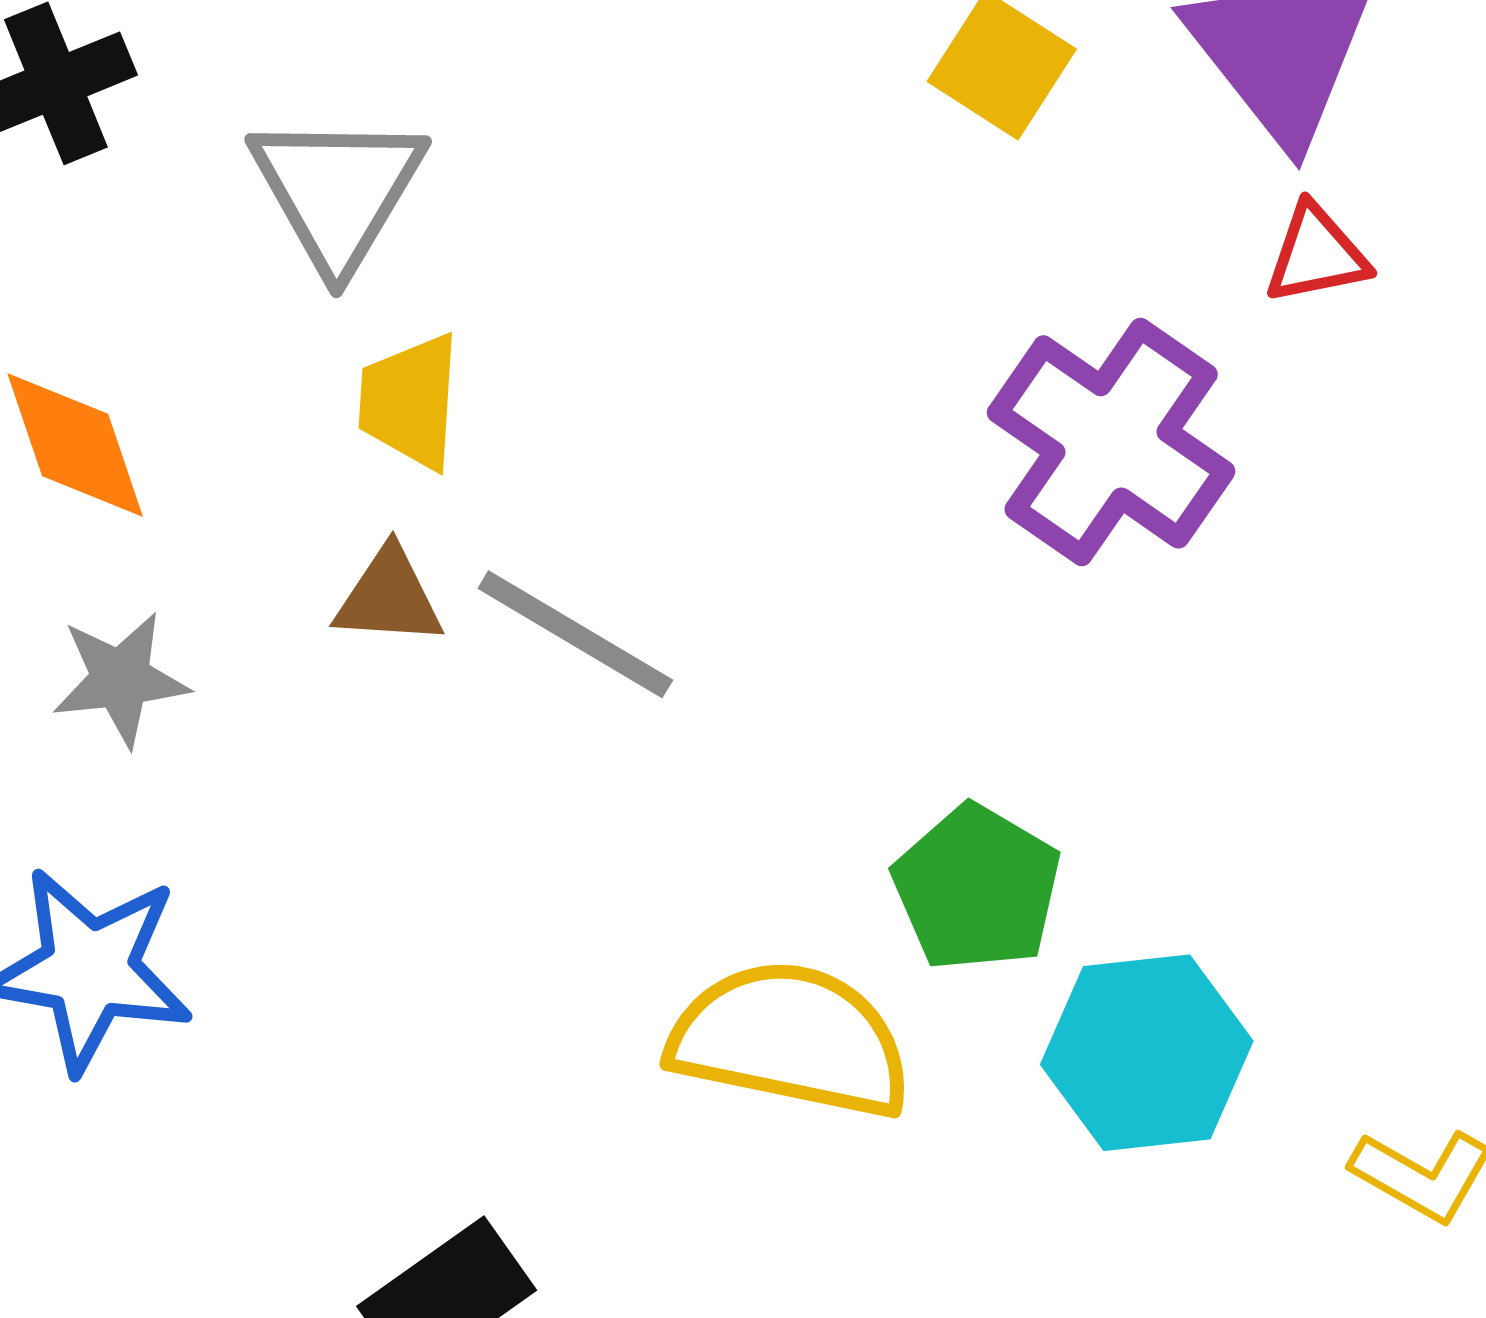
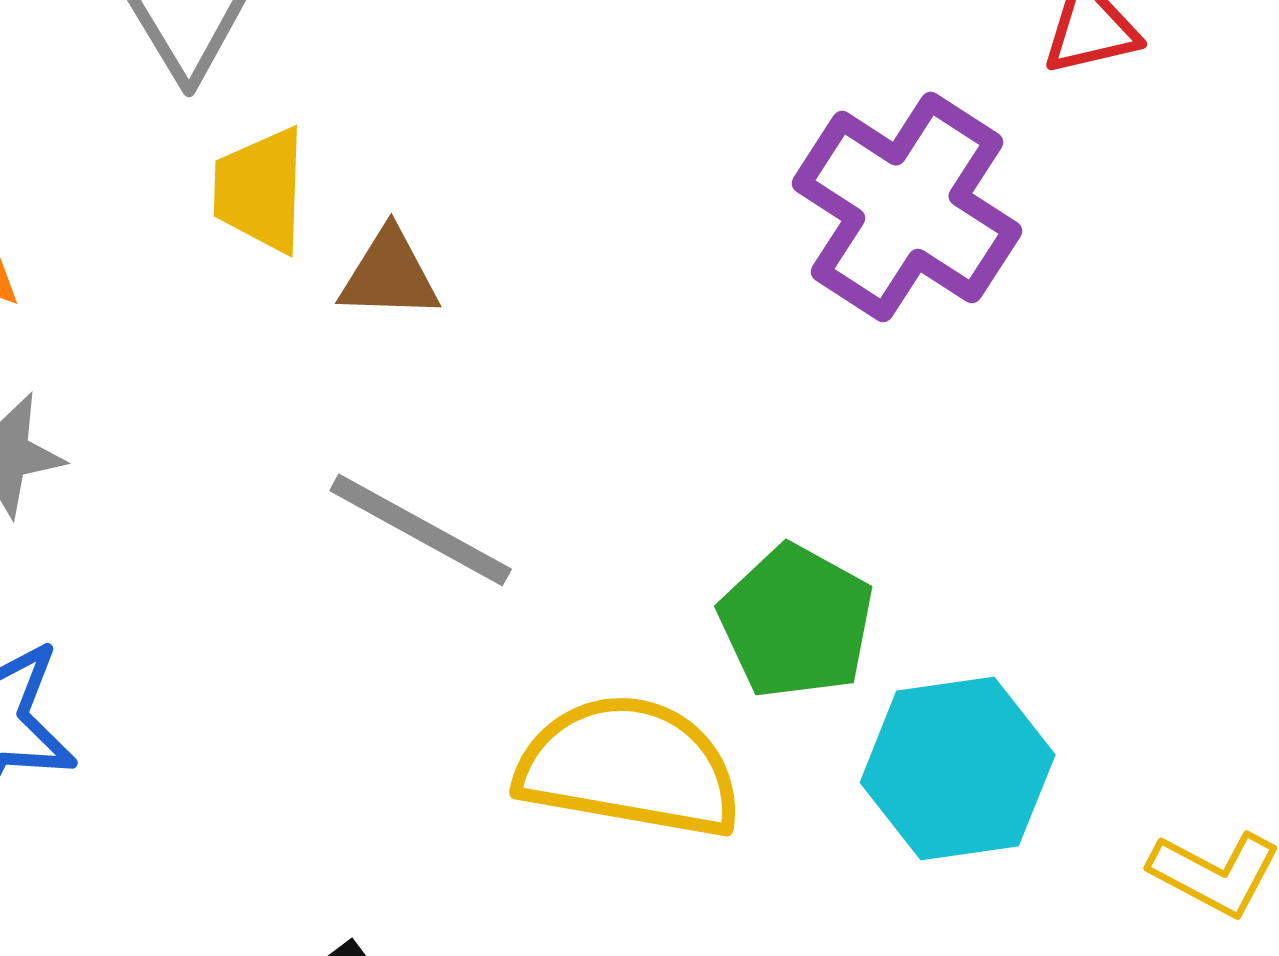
brown triangle: (389, 597) -> (389, 275), moved
gray line: (575, 634) -> (421, 530), moved

